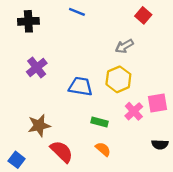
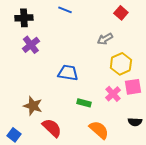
purple cross: (37, 67) -> (31, 45), moved
yellow hexagon: (118, 79) -> (121, 64), moved
brown star: (39, 126) -> (33, 106), turned 30
orange semicircle: (103, 149) -> (99, 130), moved, size x1.5

